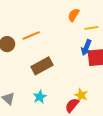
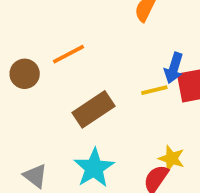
yellow line: (91, 28) -> (154, 90), moved
cyan star: (40, 97) -> (94, 168), size x1.5

